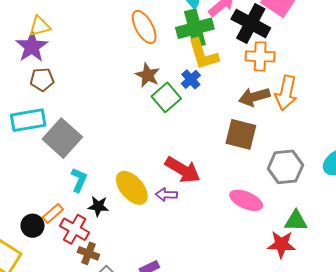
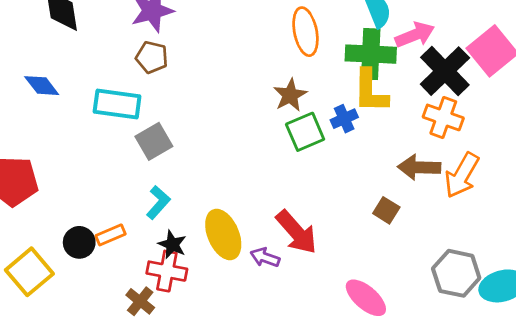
brown square: (241, 134) -> (386, 210), size x0.6
gray square: (62, 138) -> (154, 141), size x0.7
gray hexagon: (285, 167) -> (456, 273), moved
red cross: (75, 229) -> (167, 271), moved, turned -36

